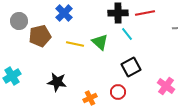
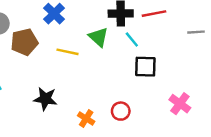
green triangle: (100, 42) -> (98, 37), moved
black square: (131, 67) -> (145, 67), moved, turned 30
orange cross: (90, 98) -> (86, 119), turned -32

